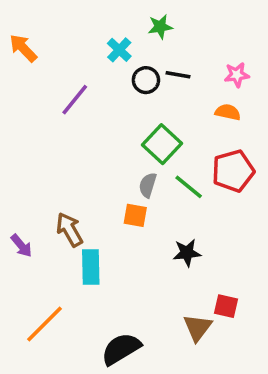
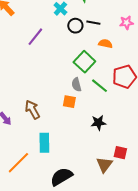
orange semicircle: (228, 112) -> (105, 44), moved
gray semicircle: (148, 185) -> (76, 85), turned -32
cyan rectangle: (91, 267) -> (44, 143), moved

